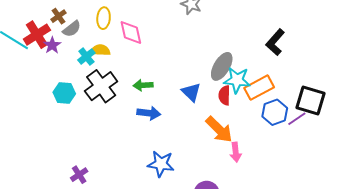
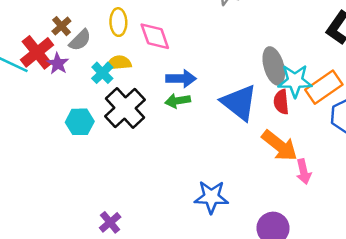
gray ellipse: (222, 66) -> (274, 66), turned -40
blue triangle: (191, 92) -> (239, 103), size x1.5
blue arrow: (149, 113) -> (181, 79), moved

